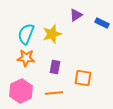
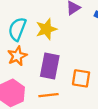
orange star: (26, 58) -> (17, 56), turned -30
purple rectangle: (55, 67) -> (50, 66), size x1.6

